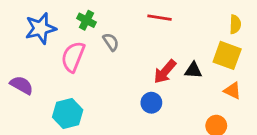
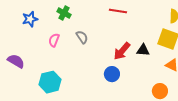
blue star: (41, 28) -> (30, 19), size x0.7
gray semicircle: (111, 42) -> (82, 37), moved
pink semicircle: (73, 57) -> (54, 40), size x0.6

